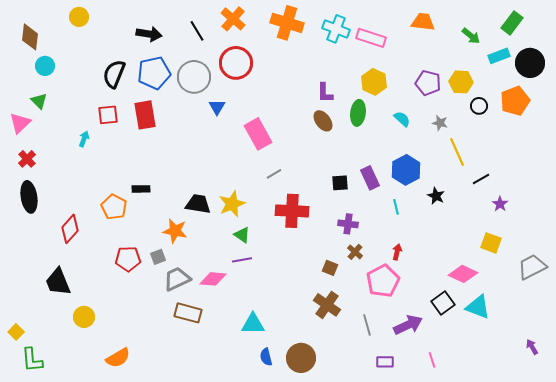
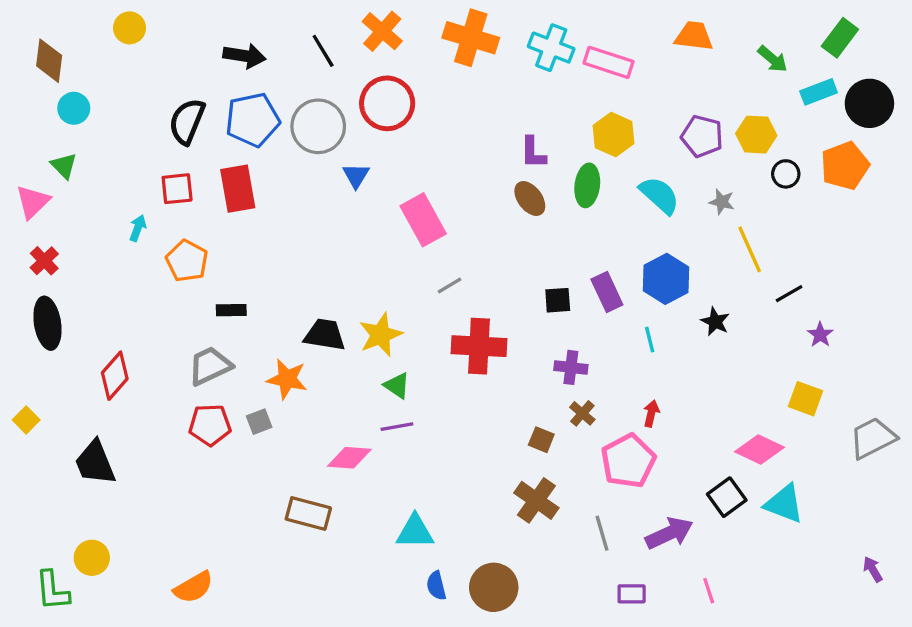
cyan semicircle: (402, 119) -> (659, 195), size x1.5
orange pentagon: (114, 207) -> (187, 261), moved
gray trapezoid: (177, 279) -> (210, 366), moved
yellow circle: (84, 317) -> (92, 558), moved
yellow square: (16, 332) -> (26, 420), moved

